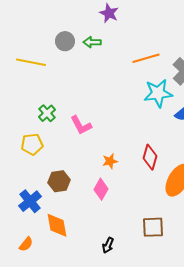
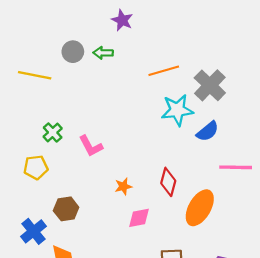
pink diamond: (101, 189) -> (139, 218), moved, turned 50

